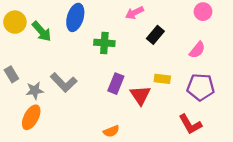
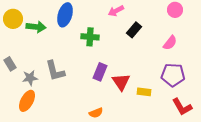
green arrow: (42, 31) -> (36, 27), turned -42
yellow rectangle: (162, 79) -> (144, 92), moved
gray L-shape: (64, 82) -> (55, 71), turned 30
red L-shape: (190, 124) -> (182, 107), moved

